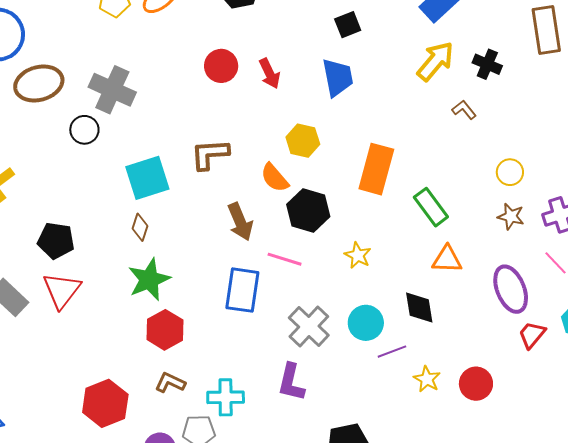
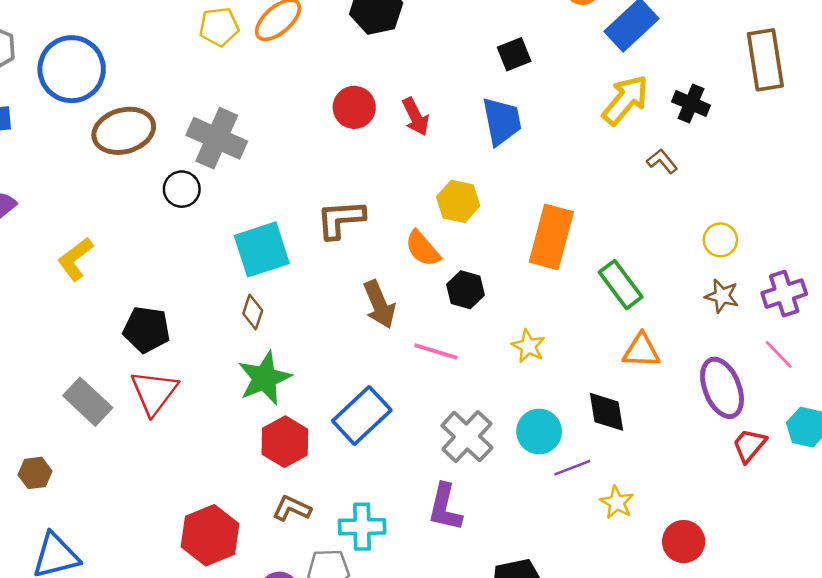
black hexagon: (308, 211) -> (465, 290), size x0.7
blue rectangle: (242, 290) -> (362, 416), moved, turned 39
red circle: (476, 384) -> (684, 542), moved

